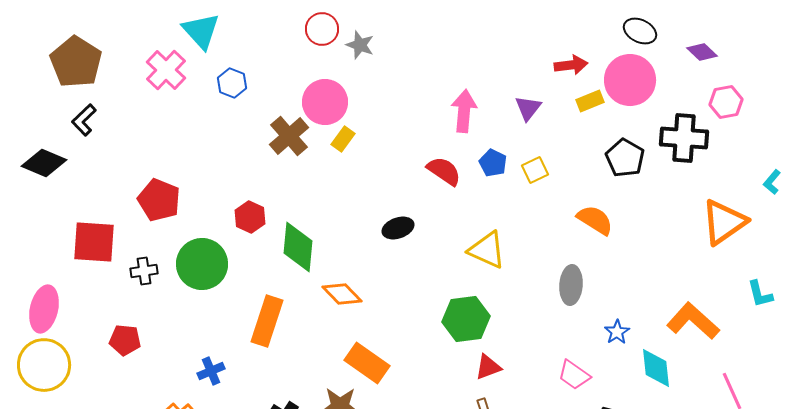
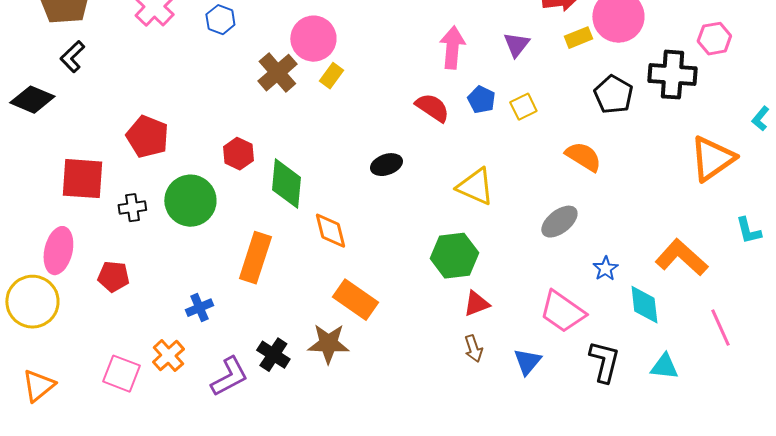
gray ellipse: (571, 285) -> (559, 222), turned 48
orange diamond: (342, 294) -> (330, 231), turned 30
pink ellipse: (44, 309) -> (58, 251), moved
pink trapezoid: (574, 375) -> (562, 312), size x1.4

